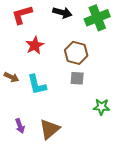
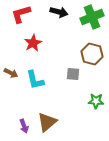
brown hexagon: (76, 53) -> (92, 54), moved
purple arrow: (20, 126) -> (24, 126), moved

